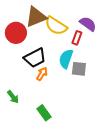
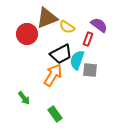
yellow semicircle: (56, 26) -> (67, 27), size x0.7
black trapezoid: (35, 58) -> (61, 54), moved
orange arrow: (42, 74) -> (53, 75), size x1.6

